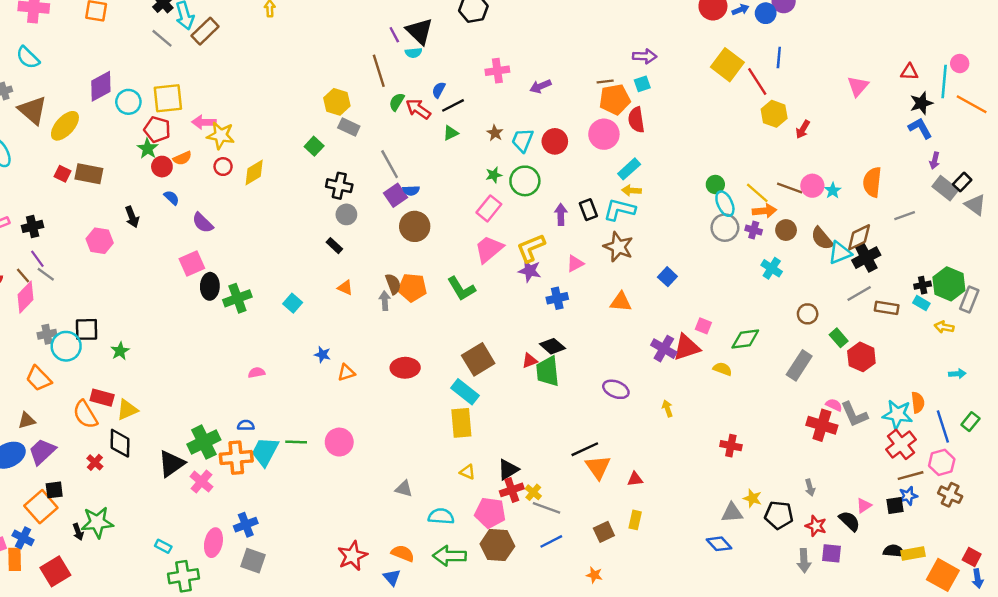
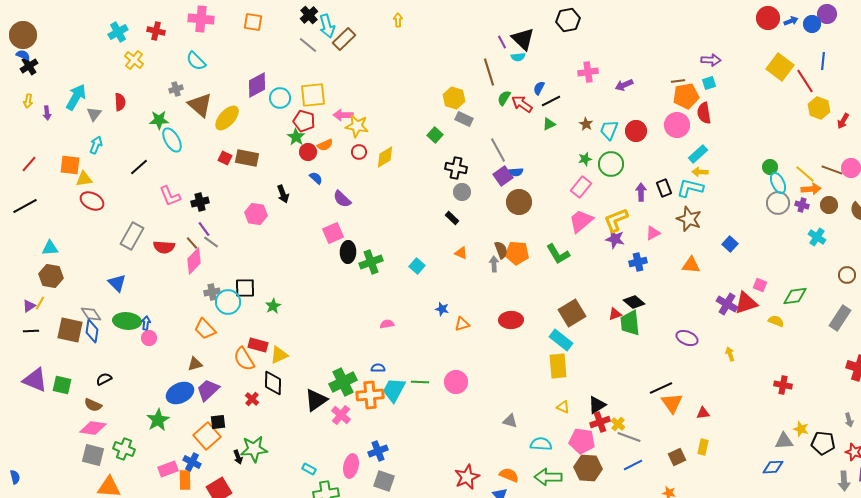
blue diamond: (719, 544) -> (773, 467), turned -50

